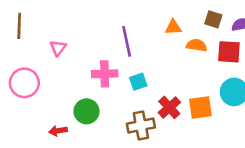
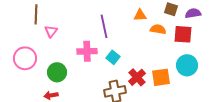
brown line: (19, 26) -> (36, 14), moved
cyan square: (138, 82) -> (113, 57), turned -32
green circle: (86, 111) -> (57, 72), moved

